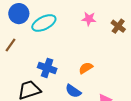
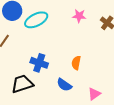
orange semicircle: (86, 68) -> (76, 63), turned -48

